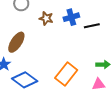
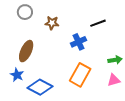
blue cross: (71, 17) -> (79, 42), moved

